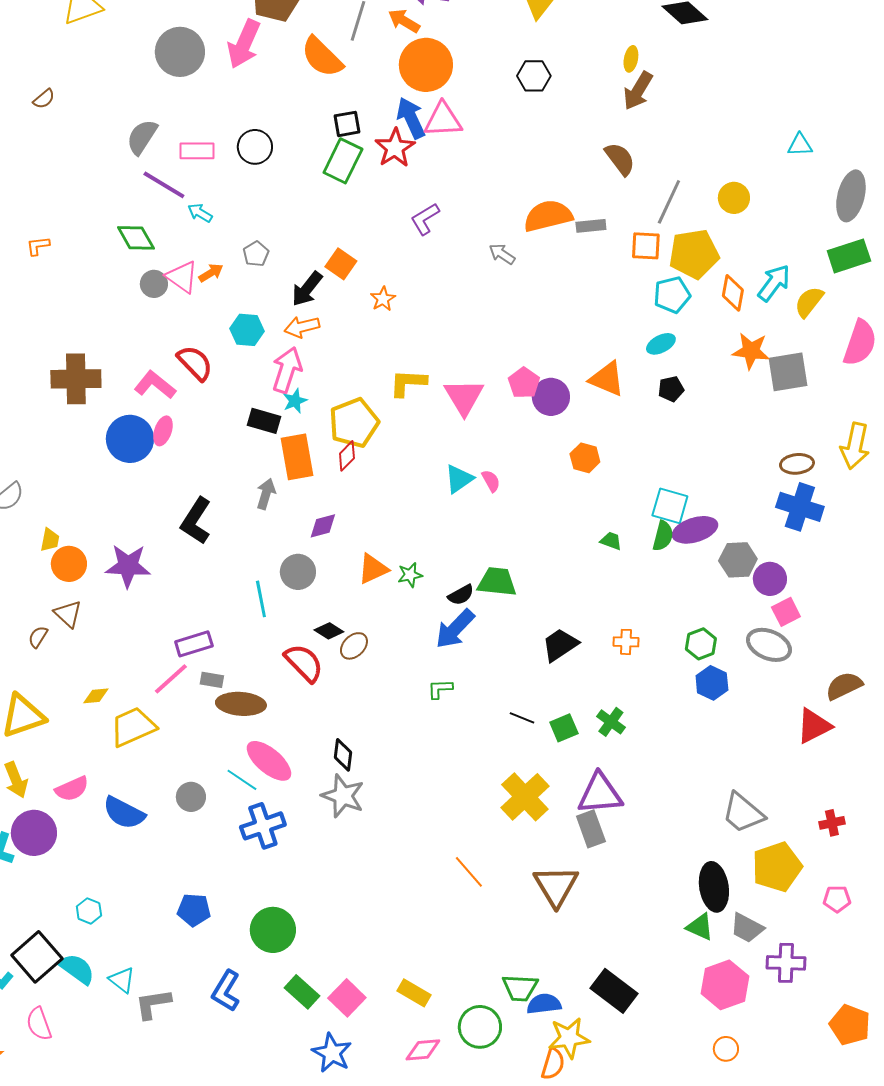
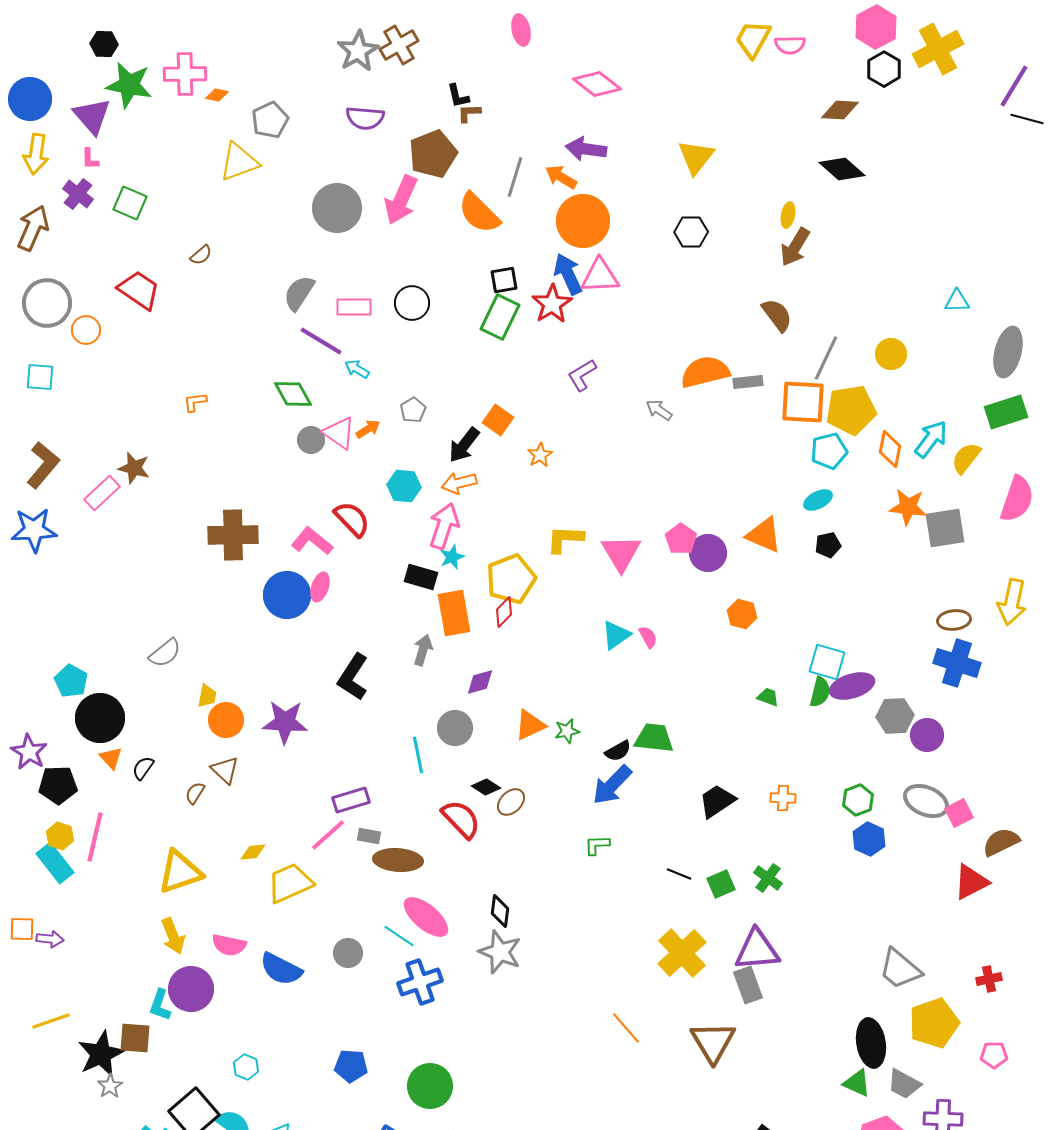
orange square: (646, 246) -> (803, 402), size x1.5
pink square: (786, 612) -> (959, 813), moved
pink semicircle: (72, 789) -> (229, 945), turned 36

